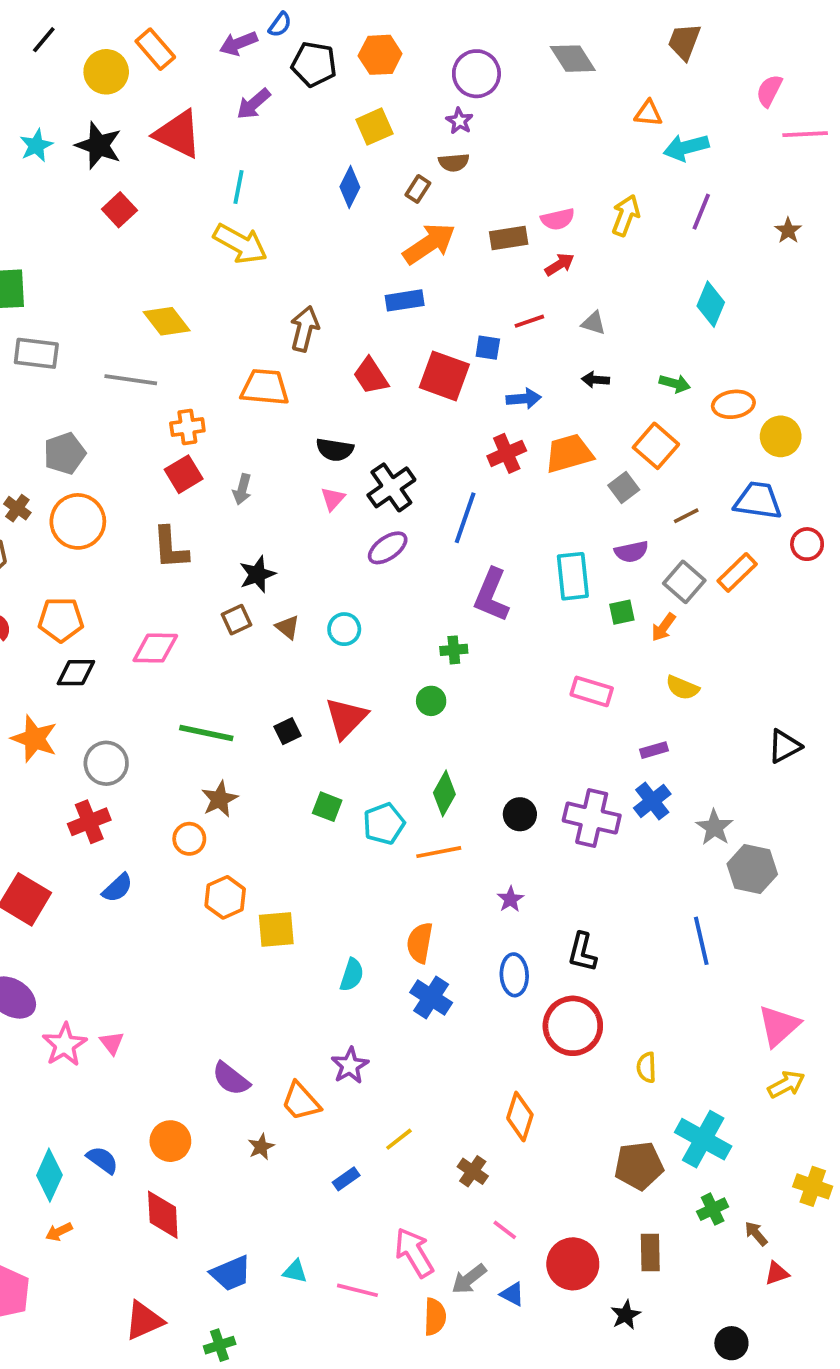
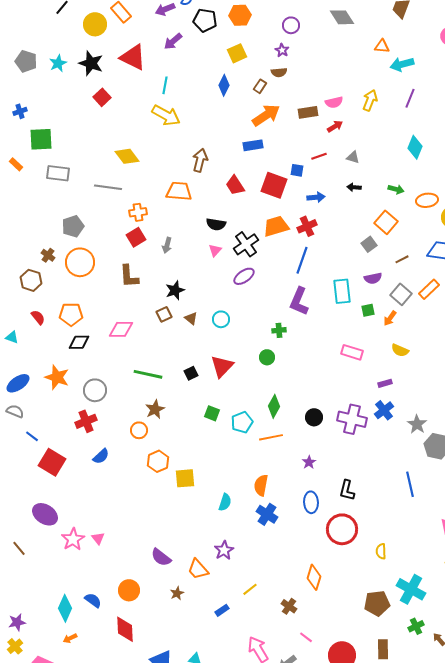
purple circle: (476, 74) -> (291, 25), size x0.7
orange trapezoid: (569, 453) -> (276, 226), moved
blue line: (465, 518) -> (302, 260), moved

